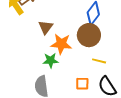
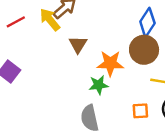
brown triangle: (46, 27) -> (78, 44), moved

